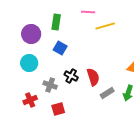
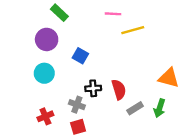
green rectangle: (56, 22) -> (59, 13), moved, turned -56
black cross: (71, 76) -> (93, 88), turned -32
gray cross: (50, 85) -> (77, 105), moved

